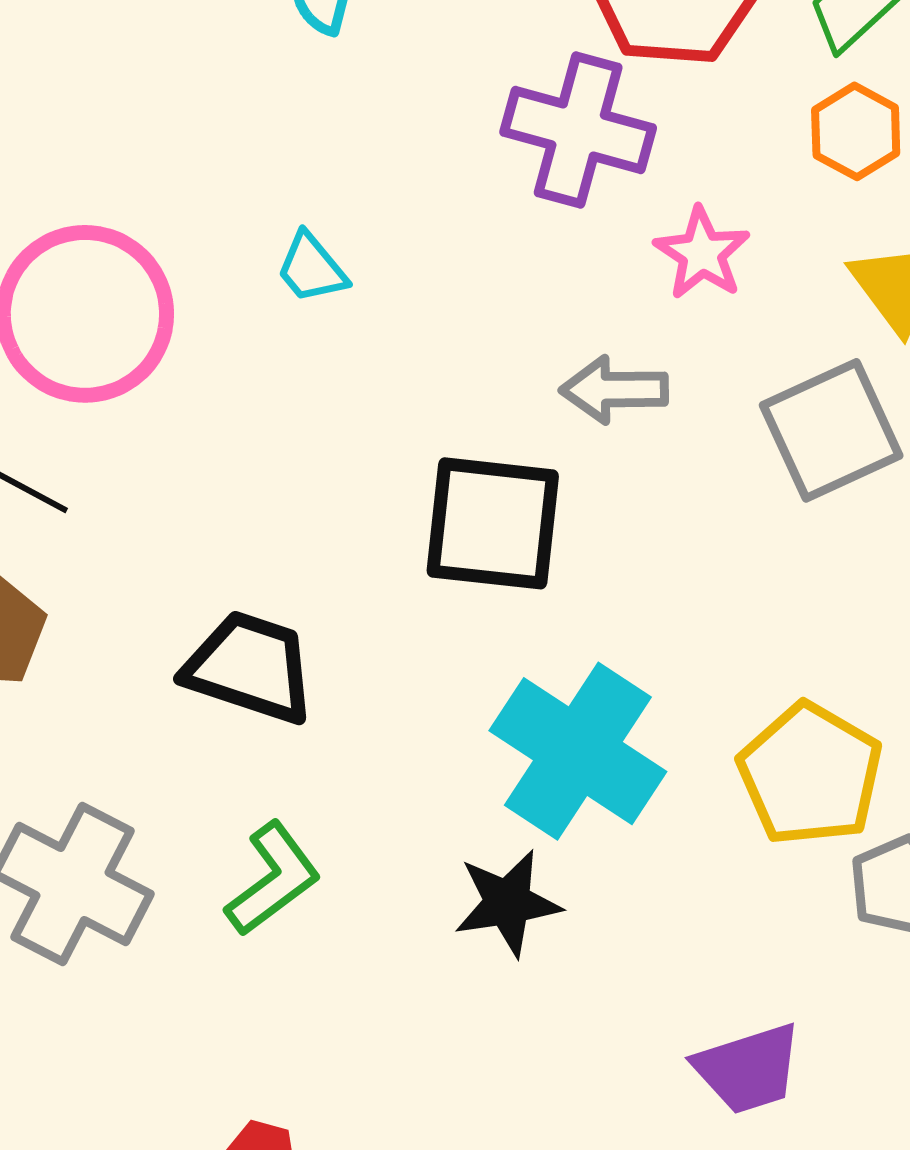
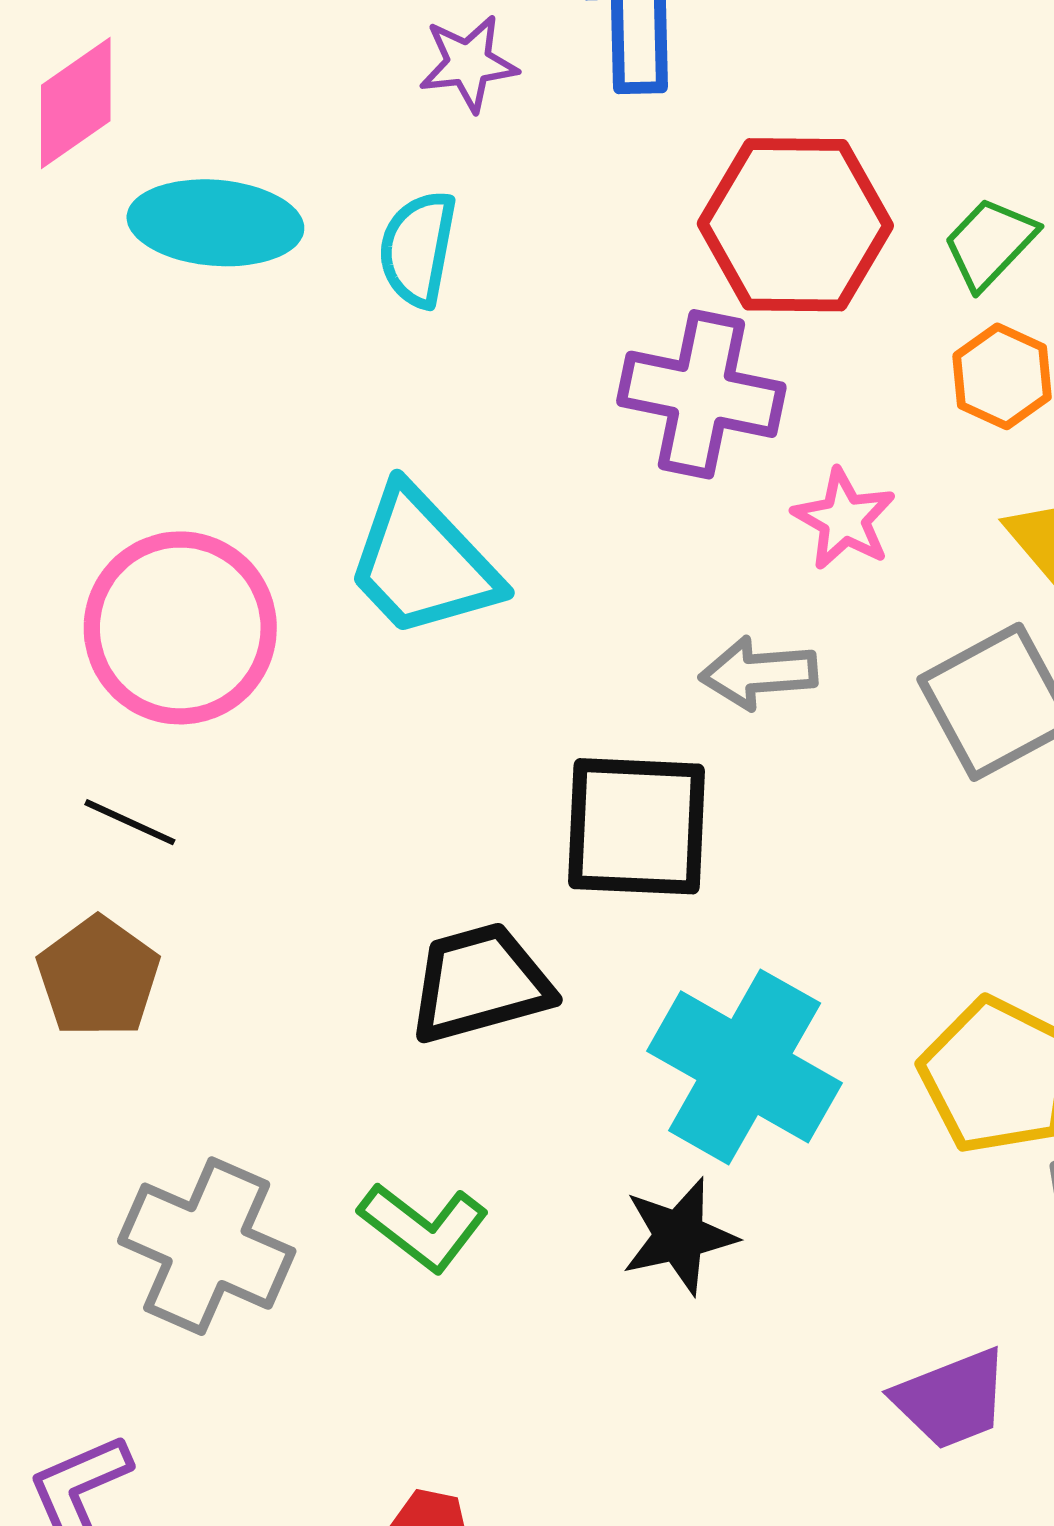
cyan trapezoid: (312, 268) -> (422, 563), size x2.0
black trapezoid: (250, 667) -> (480, 983), moved, turned -30
green L-shape: (273, 879) -> (423, 1227), turned 78

